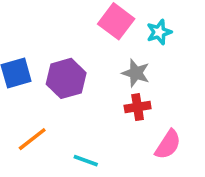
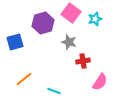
gray star: (136, 73) -> (69, 42), moved
purple hexagon: (66, 78) -> (43, 23), moved

